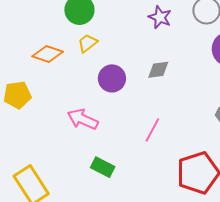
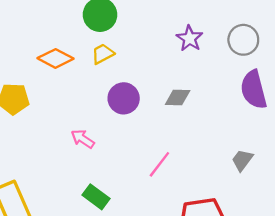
pink arrow: (83, 119) -> (83, 139), size x0.7

